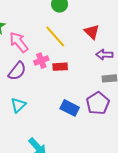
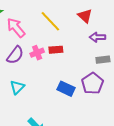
pink cross: (41, 61) -> (37, 53), moved

